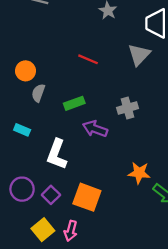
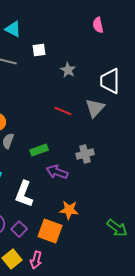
red line: (88, 59) -> (63, 111), moved
orange star: (139, 173) -> (69, 210), moved

